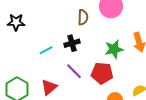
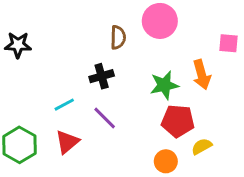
cyan line: (46, 50) -> (64, 105), moved
red pentagon: (102, 73) -> (178, 121), moved

